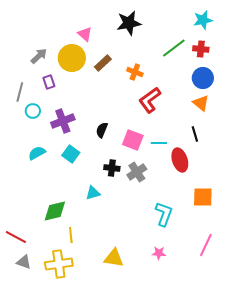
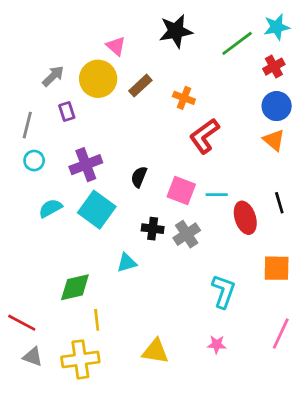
green line: (174, 48) -> (237, 43), moved
red cross: (201, 49) -> (274, 67), turned -35
cyan circle: (33, 111) -> (34, 161), moved
black line: (195, 134) -> (279, 203), moved
cyan square: (71, 154) -> (97, 210), size x1.5

